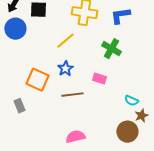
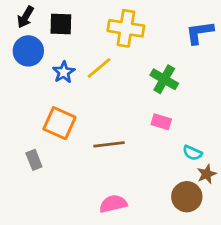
blue L-shape: (120, 16) -> (200, 33), moved
blue star: (65, 69) -> (64, 72), moved
pink rectangle: (99, 79) -> (161, 122), moved

